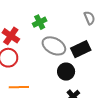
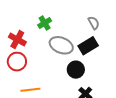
gray semicircle: (89, 18) -> (94, 23), moved

